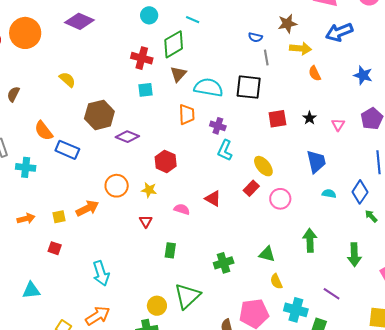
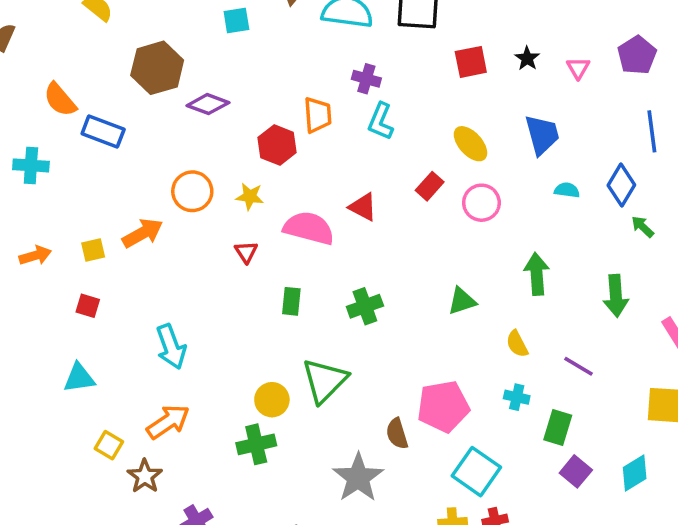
orange trapezoid: (187, 114) -> (318, 115), moved
yellow ellipse: (263, 166) -> (470, 144), moved
pink semicircle: (182, 209) -> (309, 228), size x1.8
green triangle: (267, 254) -> (462, 301), turned -30
green cross: (224, 263) -> (365, 306), moved
yellow semicircle: (276, 281) -> (517, 344), moved
cyan triangle: (31, 290) -> (79, 378), moved
cyan cross: (296, 310) -> (517, 397), size x0.6

